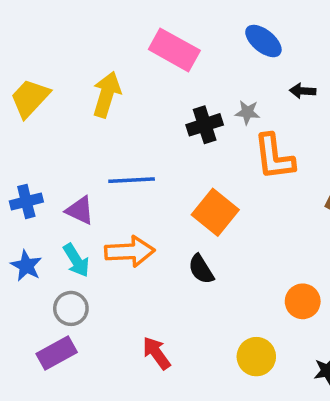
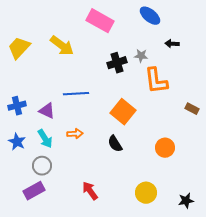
yellow arrow: (107, 95) -> (62, 46), turned 110
orange arrow: (130, 251) -> (75, 134), size x0.6
orange circle: (303, 301) -> (165, 148), moved

